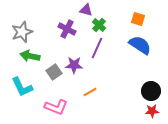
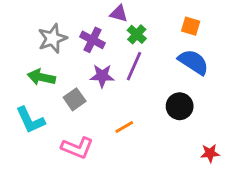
gray star: (22, 32) -> (52, 39), moved
purple star: (74, 65) -> (102, 76), moved
black circle: (151, 91) -> (180, 106), moved

